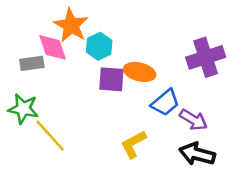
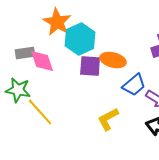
cyan hexagon: (99, 46) -> (80, 39), size x1.4
pink diamond: (53, 47) -> (42, 61), moved

